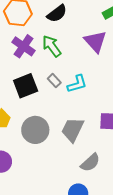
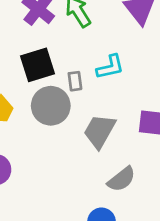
gray rectangle: (54, 81) -> (75, 81), moved, turned 32
gray circle: (35, 130) -> (51, 106), moved

